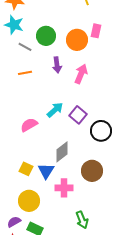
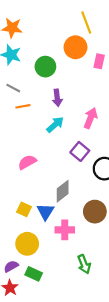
orange circle: (77, 40) -> (75, 47), moved
gray line: (25, 47) -> (13, 88), moved
pink arrow: (81, 74) -> (91, 118), moved
cyan arrow: (55, 110) -> (55, 125), moved

